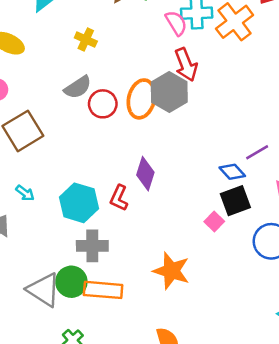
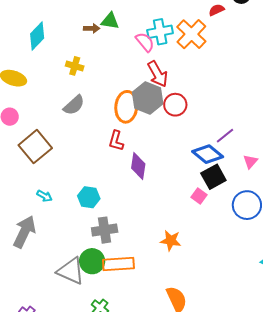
red circle: (103, 104) -> (175, 105), moved
blue diamond: (232, 172) -> (208, 154), size x1.4
red L-shape: (119, 198) -> (116, 141), moved
cyan hexagon: (79, 203) -> (89, 197), size x0.7
orange star: (171, 271) -> (171, 241), size x0.7

